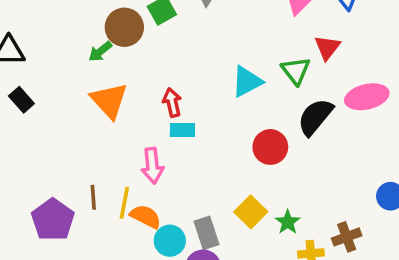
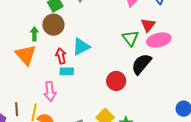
brown circle: (124, 27) -> (53, 25), moved
green arrow: (100, 51) -> (34, 34), moved, turned 128
cyan triangle: (247, 82) -> (81, 47), moved
pink ellipse: (367, 97) -> (159, 40), moved

